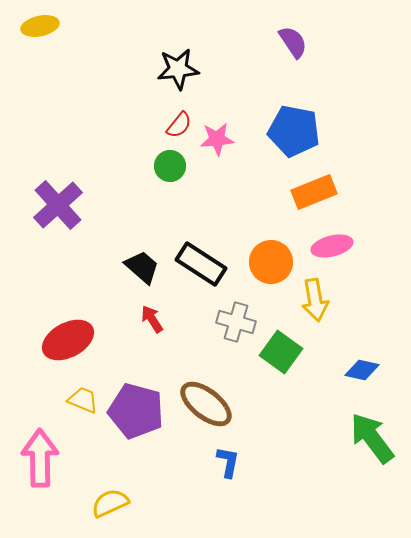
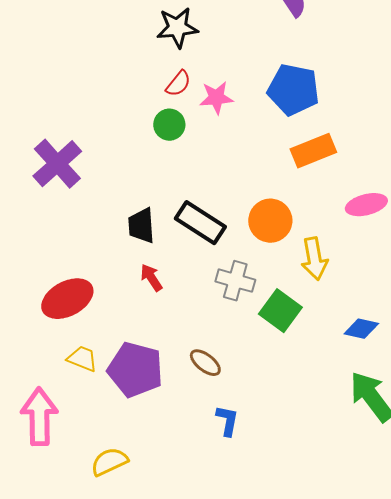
pink ellipse: (332, 246) -> (366, 205), moved
black trapezoid: (142, 267) -> (141, 226), turned -135
brown ellipse: (206, 404) -> (205, 363), size x0.6

